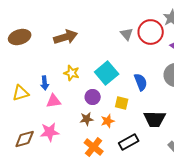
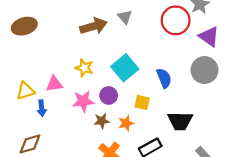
gray triangle: (127, 34) -> (125, 17), moved
brown arrow: (66, 37) -> (94, 26), moved
blue arrow: (45, 83) -> (42, 108), moved
pink triangle: (54, 101) -> (54, 84), moved
pink star: (50, 132) -> (83, 101), moved

